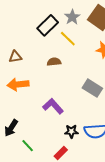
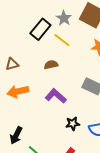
purple L-shape: (53, 106) -> (56, 96), moved
black star: (71, 131) -> (73, 124), moved

